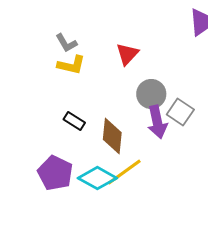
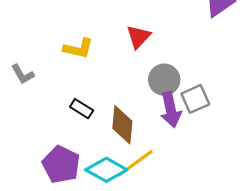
gray L-shape: (66, 43) -> (23, 74), moved
gray square: (180, 112) -> (195, 99), turned 32

